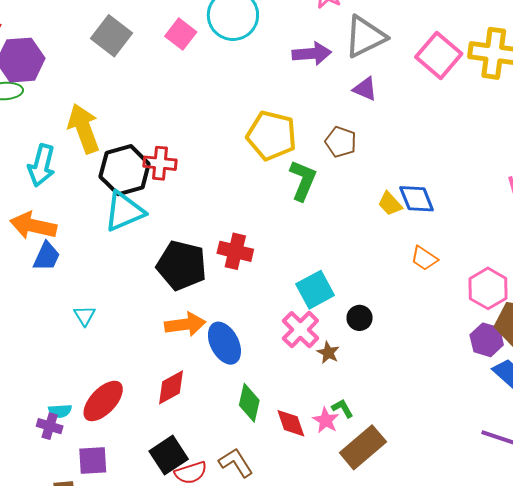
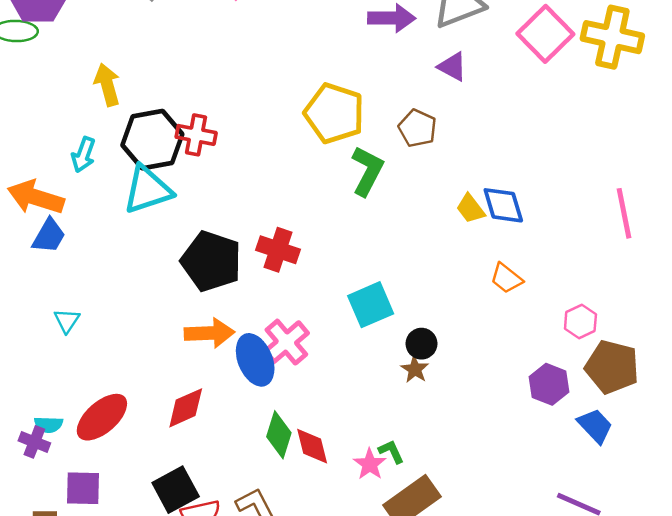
yellow arrow: (84, 128) -> (107, 85), size x0.7
cyan arrow: (42, 165) -> (83, 155), moved, size x0.7
pink hexagon: (488, 288) -> (580, 321), size x0.7
cyan triangle: (85, 316) -> (67, 321), moved
pink cross: (300, 330) -> (286, 342), moved
purple hexagon: (487, 340) -> (549, 384), moved
brown star: (328, 353) -> (415, 369), moved
red diamond: (291, 423) -> (312, 446), moved

